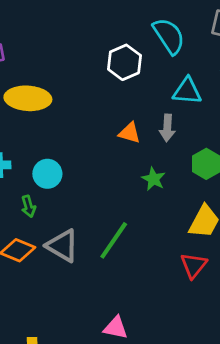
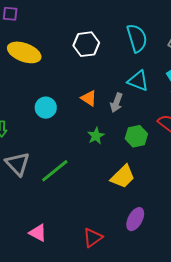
white hexagon: (124, 62) -> (86, 44), moved
cyan circle: (47, 174) -> (46, 108), moved
red triangle: (194, 265) -> (93, 238), moved

